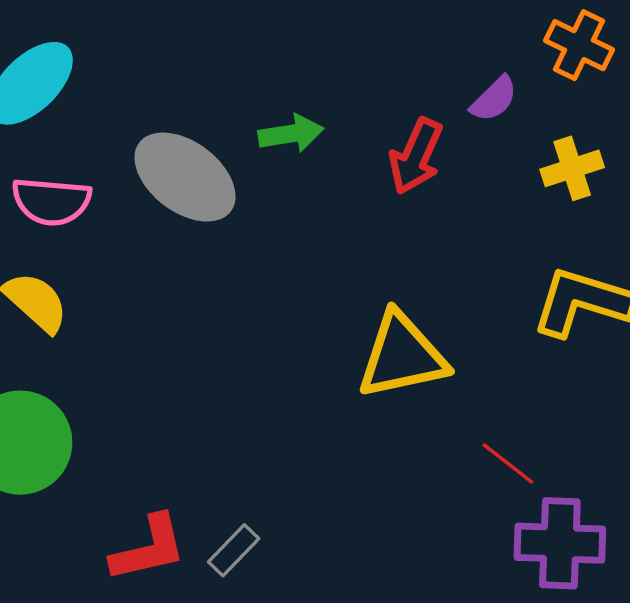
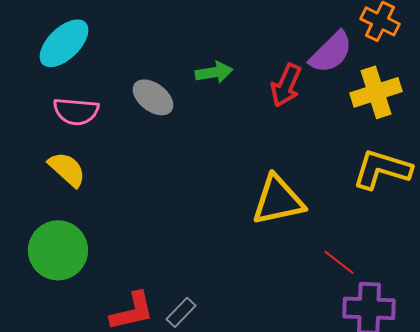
purple semicircle: (494, 99) -> (331, 52), size x1.6
yellow cross: (572, 168) -> (376, 92), size x1.4
gray ellipse: (185, 177) -> (153, 97), size x0.7

